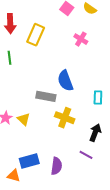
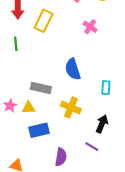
gray rectangle: (46, 96) -> (41, 88), moved
yellow triangle: (24, 119) -> (29, 108), turned -48
blue rectangle: (29, 161) -> (39, 130), moved

